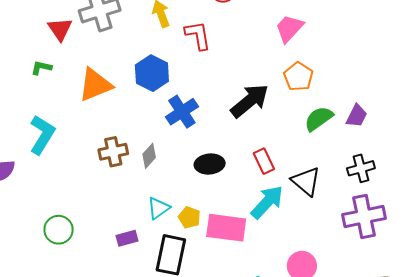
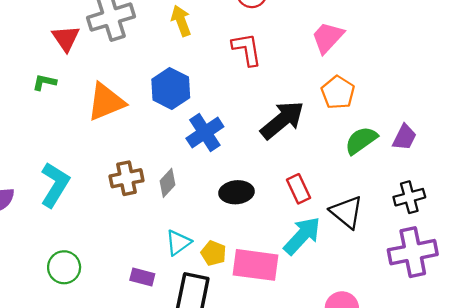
red L-shape: (198, 35) -> (247, 49), moved
cyan L-shape: (42, 135) -> (55, 185), moved
purple rectangle: (127, 238) -> (142, 277), turned 30

